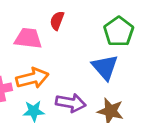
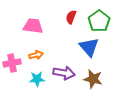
red semicircle: (57, 21) -> (71, 17), moved
orange arrow: (32, 78) -> (36, 55), size x0.6

